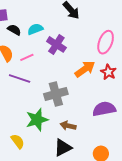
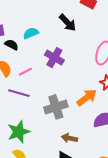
cyan semicircle: (35, 29) -> (31, 33), moved
orange arrow: (85, 69) -> (87, 98), moved
green star: (37, 120) -> (19, 132), moved

